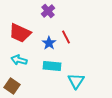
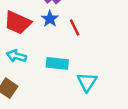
blue star: (49, 43) -> (50, 19), moved

